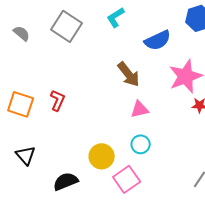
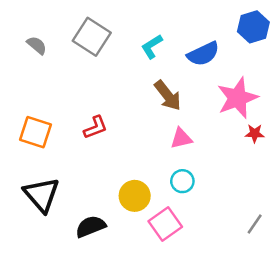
cyan L-shape: (116, 17) -> (152, 47), moved
red L-shape: (58, 100) -> (95, 127), moved, turned 45
black triangle: (26, 155) -> (42, 195), size x1.5

